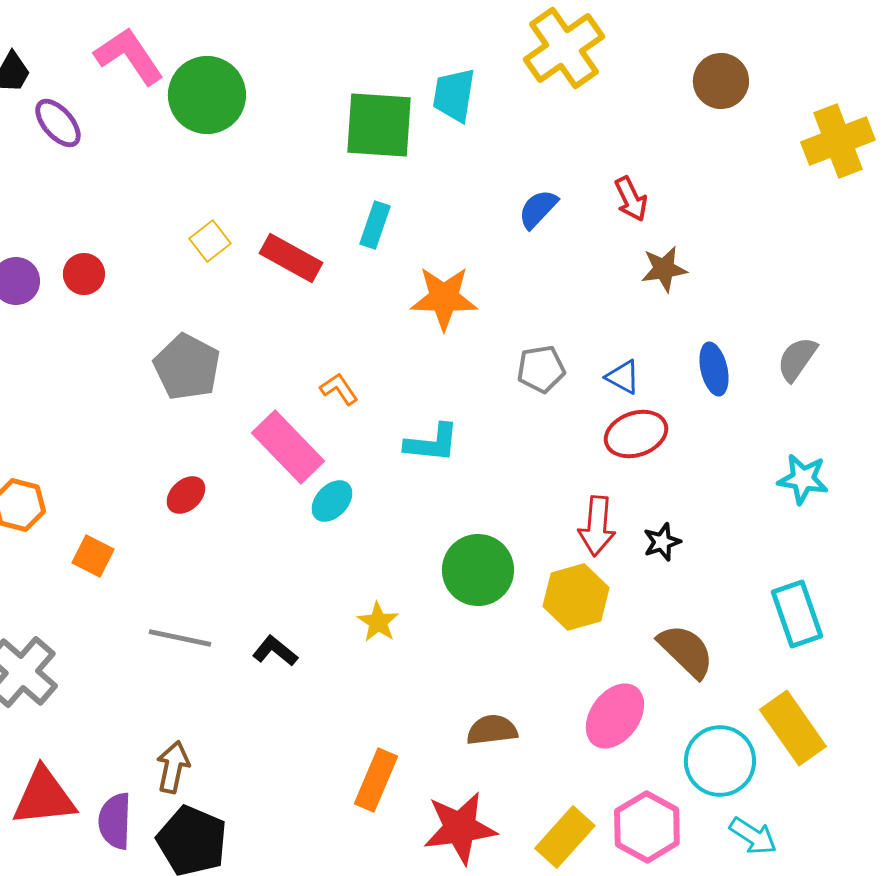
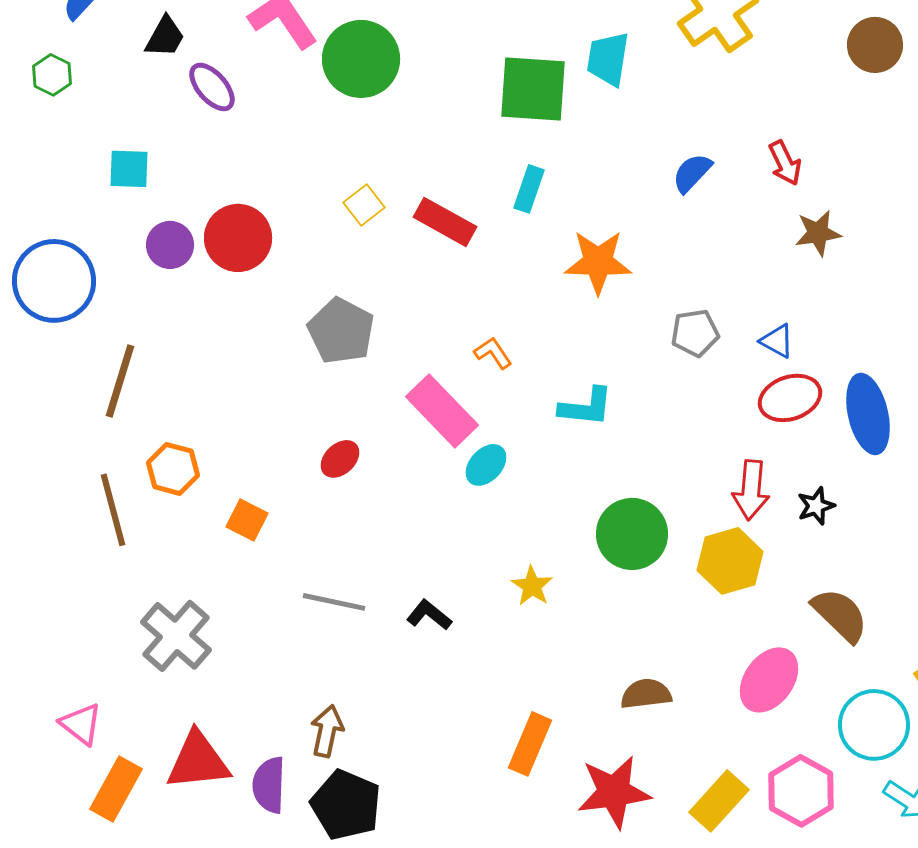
red circle: (84, 274) -> (238, 238), size x1.6
blue ellipse: (714, 369) -> (868, 414), moved, size x1.5

